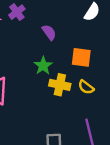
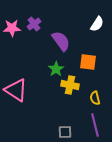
purple semicircle: (49, 32) -> (61, 41), size x1.5
yellow semicircle: (86, 87) -> (95, 98), moved, turned 40

